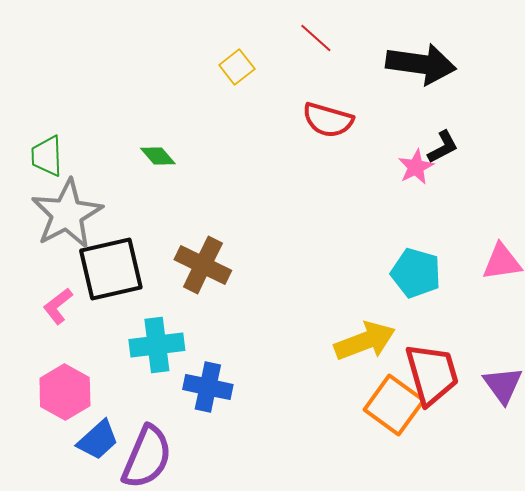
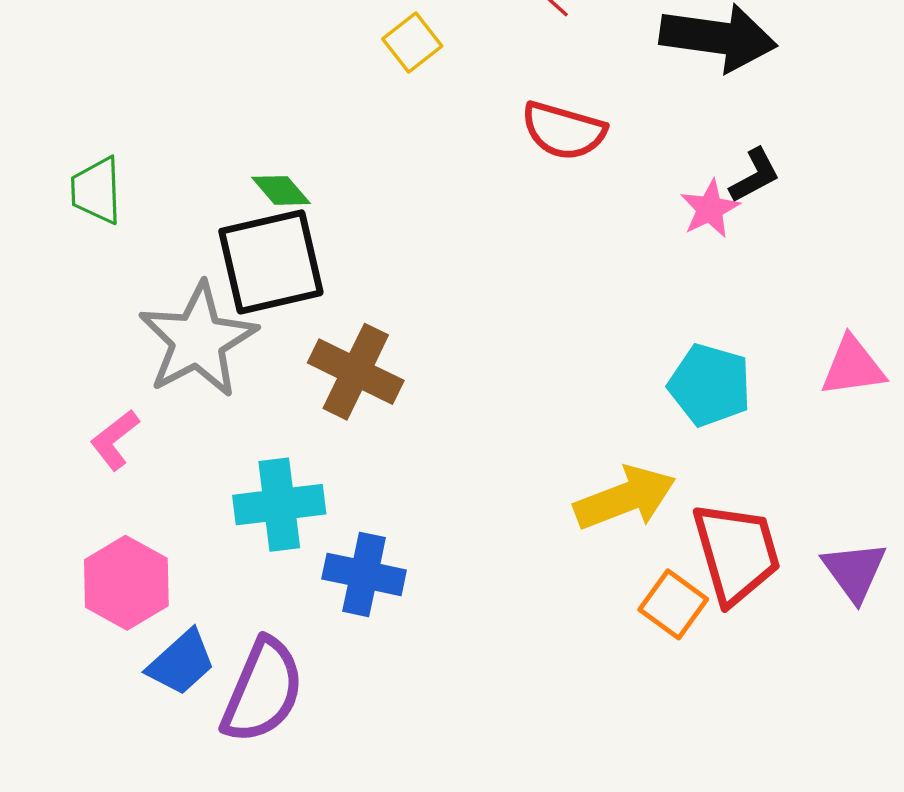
gray star: (67, 214) -> (198, 340), moved
black square: (111, 269) -> (271, 262), moved
orange square: (394, 405) -> (673, 604), size x0.7

